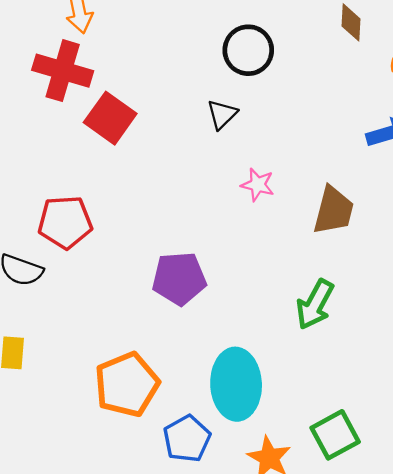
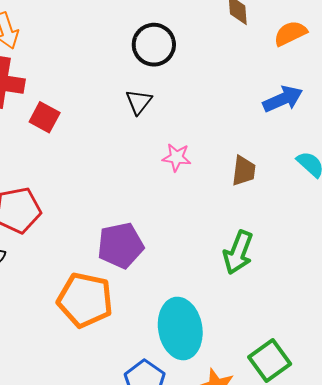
red square: (110, 118) -> (45, 117), size x0.7
brown trapezoid: (334, 210) -> (244, 171), size x0.7
orange pentagon: (127, 385) -> (85, 300), moved, turned -30

